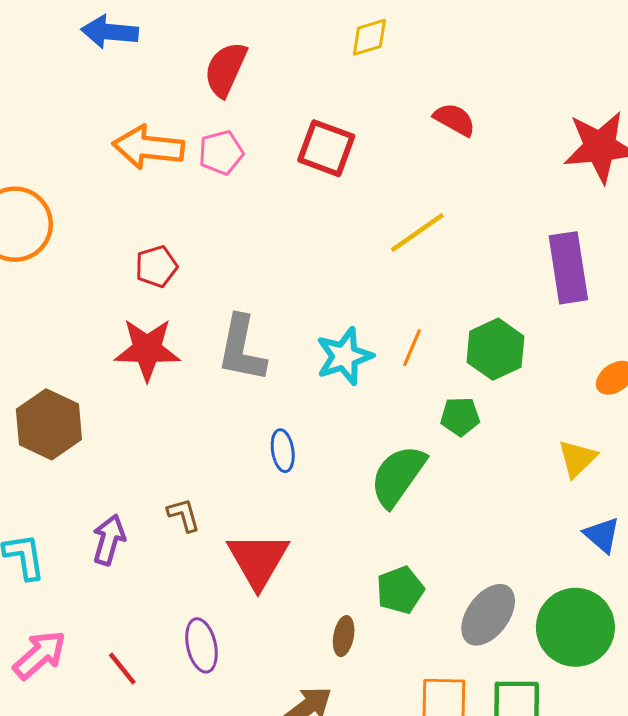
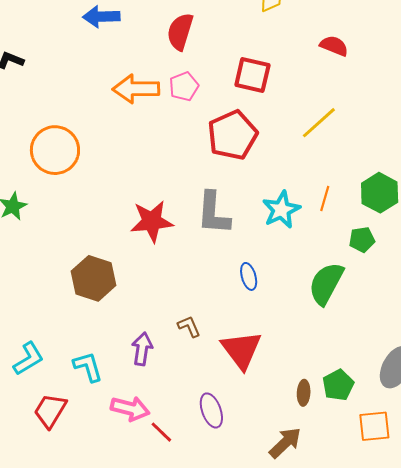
red pentagon: (156, 266) -> (232, 135), moved, size x1.8
green pentagon: (400, 590) -> (338, 385), moved
pink arrow: (40, 655) -> (130, 409), moved, turned 63

